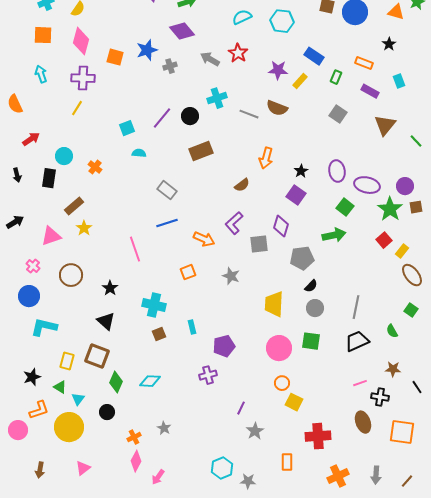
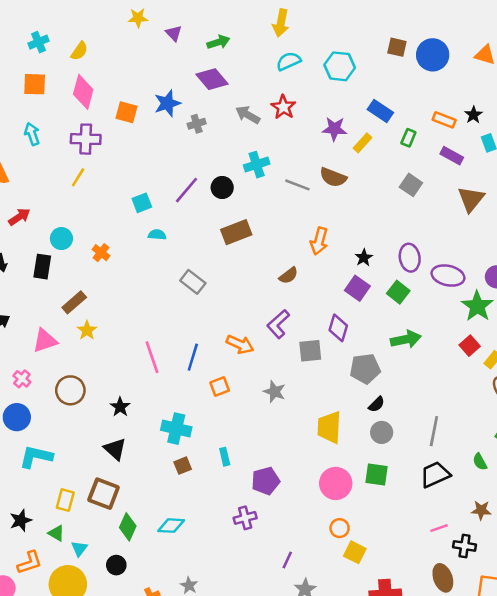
black star: (389, 44) -> (473, 115), moved
green square: (345, 207) -> (398, 292), moved
blue line: (167, 223) -> (193, 357), moved, turned -55

